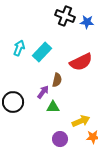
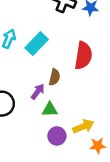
red semicircle: (81, 62) -> (83, 56), turned -55
purple circle: (60, 139) -> (57, 136), moved

